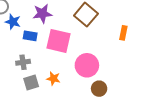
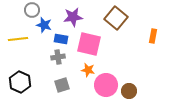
gray cross: (23, 62) -> (58, 57), moved
pink circle: (87, 65) -> (106, 85), moved
orange star: (53, 78) -> (88, 70), moved

